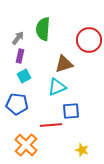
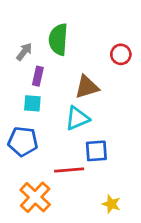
red circle: (89, 40) -> (121, 54), size x0.6
purple rectangle: (20, 56) -> (38, 76), moved
cyan square: (24, 76) -> (32, 103), turned 32

